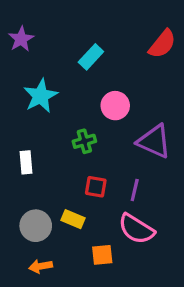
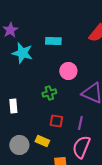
cyan rectangle: (91, 57) -> (53, 41), turned 49
cyan star: (41, 96) -> (22, 53), moved, turned -30
pink semicircle: (136, 229) -> (81, 147), turned 80

